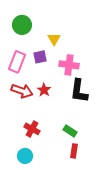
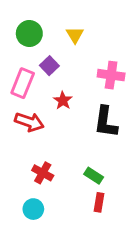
yellow triangle: (54, 39) -> (75, 35), moved
purple square: (40, 57) -> (49, 66), moved, turned -32
pink cross: (69, 65) -> (111, 75), moved
red star: (44, 90) -> (63, 101), moved

